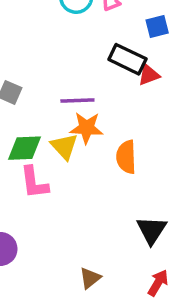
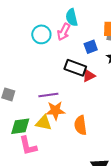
yellow triangle: (64, 146) -> (44, 123), turned -30

